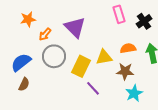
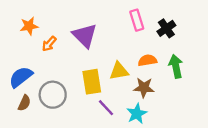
gray circle: (54, 56) -> (53, 95), moved
yellow rectangle: (81, 66) -> (92, 82), turned -35
cyan star: (134, 93) -> (137, 114), moved

